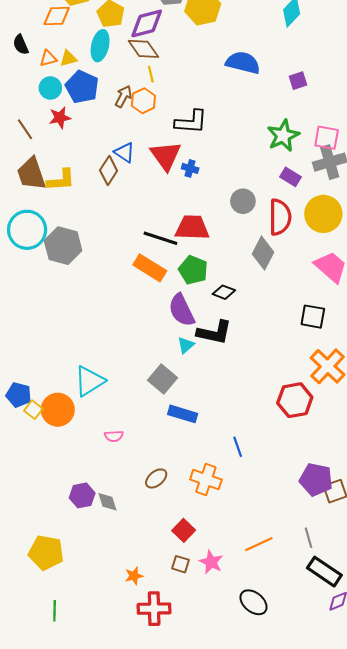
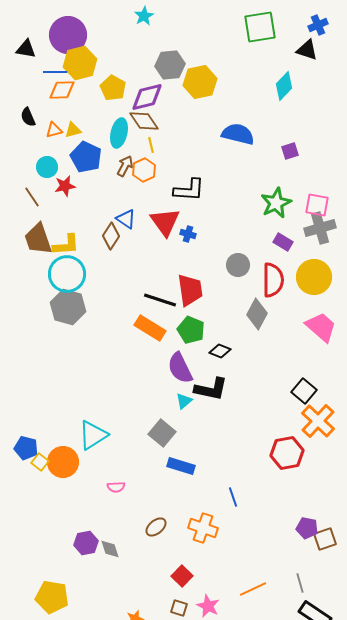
cyan ellipse: (100, 46) -> (119, 133), moved
cyan circle: (50, 88) -> (47, 167), moved
red trapezoid: (192, 228) -> (190, 290), turned 80
cyan circle: (27, 230) -> (67, 274), moved
black square: (313, 317) -> (304, 391), moved, turned 30
purple pentagon: (316, 480) -> (307, 528), size x0.7

